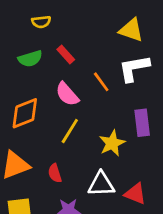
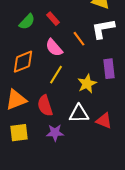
green semicircle: (30, 59) -> (27, 22), turned -30
red semicircle: (55, 173) -> (45, 106), size x1.5

